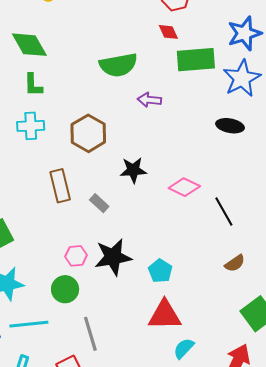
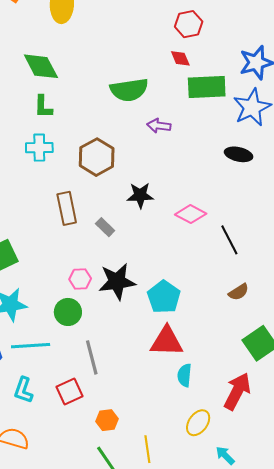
cyan pentagon: (160, 271) -> (164, 297), size x1.4
cyan semicircle: (184, 348) -> (185, 375), turned -40

